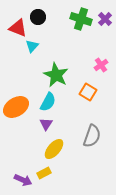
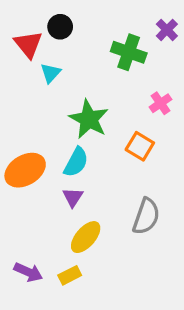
green cross: (81, 19) -> (129, 52), moved
red triangle: (18, 28) -> (28, 44), turned 30
purple arrow: (23, 180) -> (28, 272), moved

